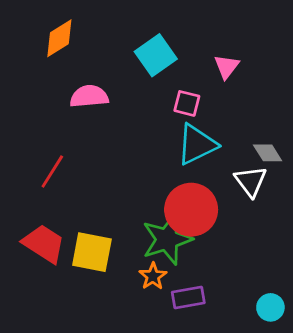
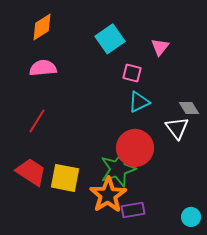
pink semicircle: (89, 96) -> (43, 68), moved
cyan triangle: (197, 144) -> (139, 102), size x0.7
orange star: (153, 276) -> (108, 195), size x1.8

